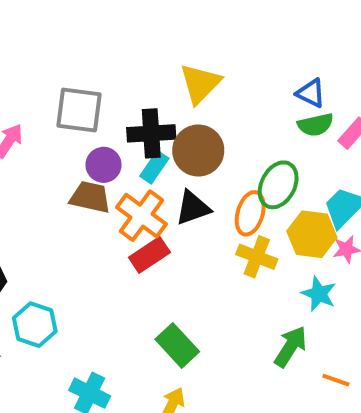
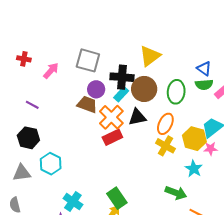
green ellipse: (278, 185) -> (176, 92), moved, turned -30
green rectangle: (177, 345) -> (117, 198), moved
green arrow: (291, 347) -> (176, 193), turned 70

